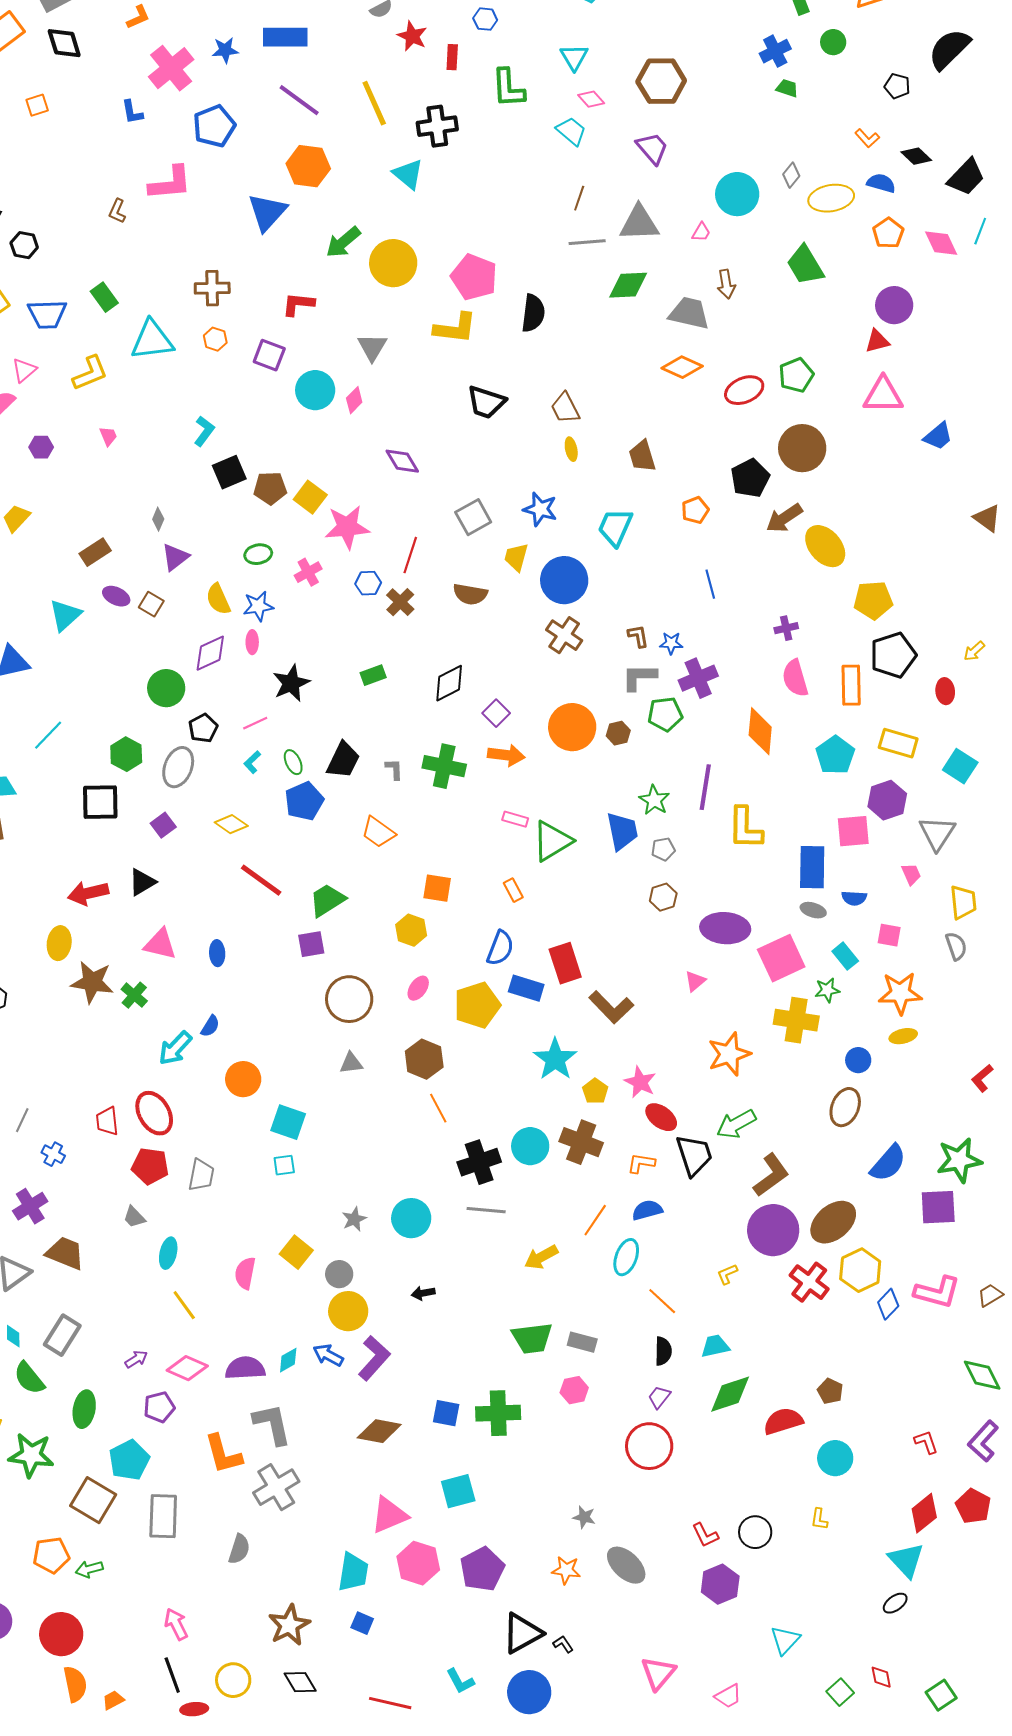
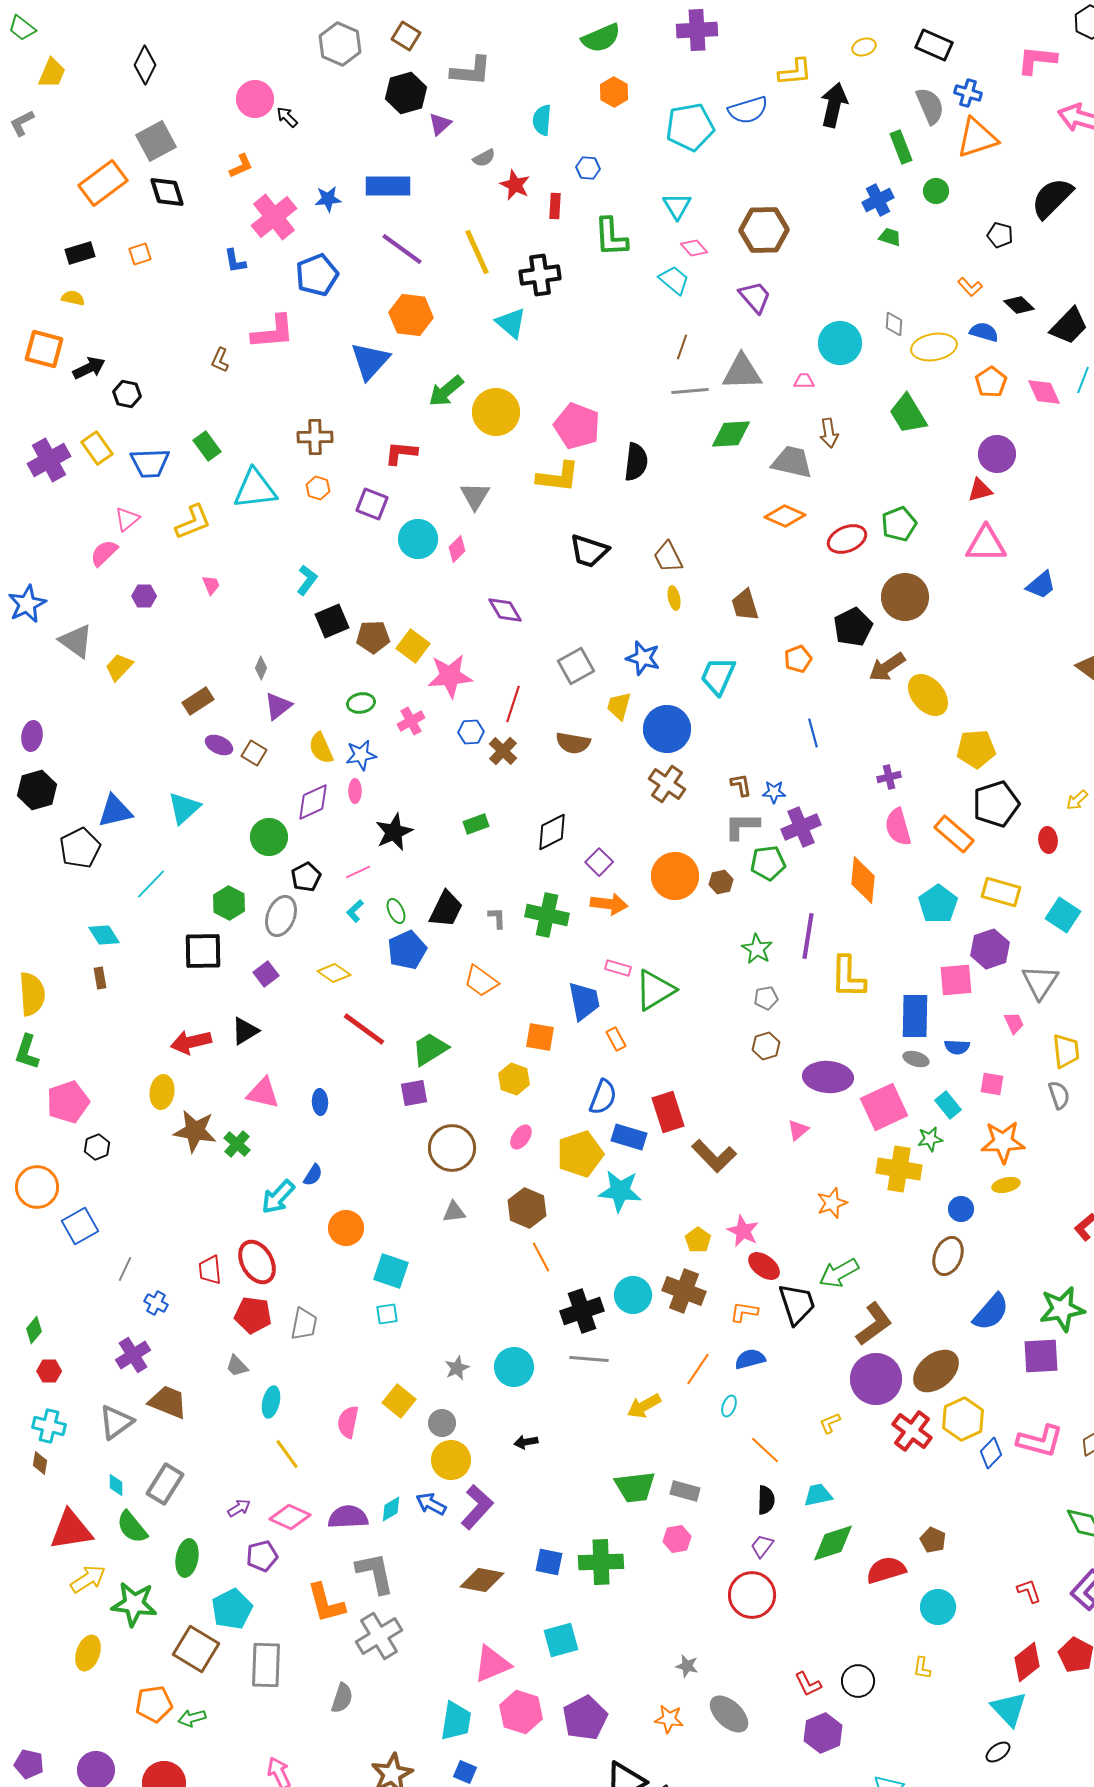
gray diamond: (791, 175) -> (894, 324), turned -35
pink trapezoid: (701, 232) -> (804, 381), turned -120
cyan triangle: (65, 615) -> (184, 808), moved
orange rectangle: (851, 685) -> (954, 834), turned -48
blue trapezoid: (622, 831) -> (584, 1001), moved
orange star: (729, 1054) -> (832, 1203), size x0.7
cyan star: (555, 1059) -> (620, 1191), moved, turned -30
cyan ellipse: (626, 1257) -> (729, 1406), size x0.6

